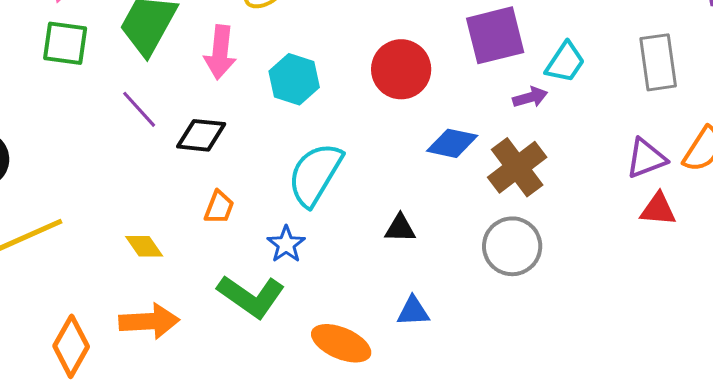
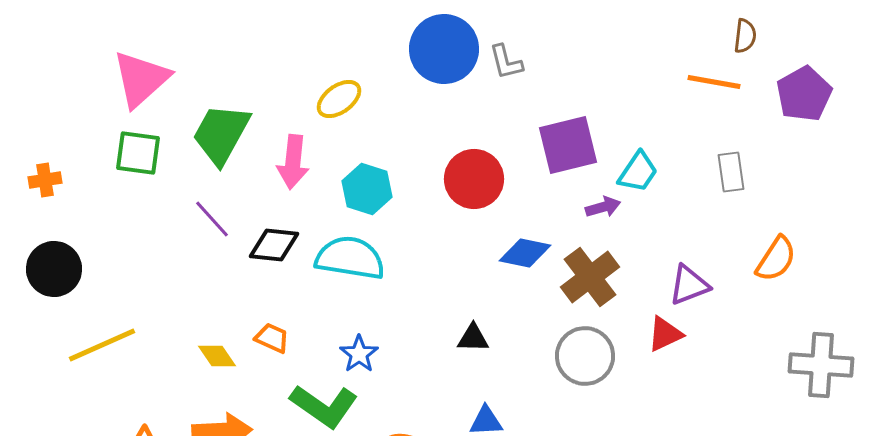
gray rectangle: (658, 62) -> (731, 172), size x0.7
purple triangle: (646, 158) -> (689, 285), moved
cyan semicircle: (315, 174) -> (350, 258), moved, turned 68
orange trapezoid: (219, 207) -> (272, 338), moved, turned -87
red triangle: (658, 209) -> (665, 334), moved, turned -30

